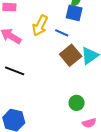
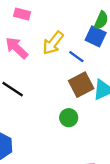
green circle: (77, 103) -> (69, 118), moved

